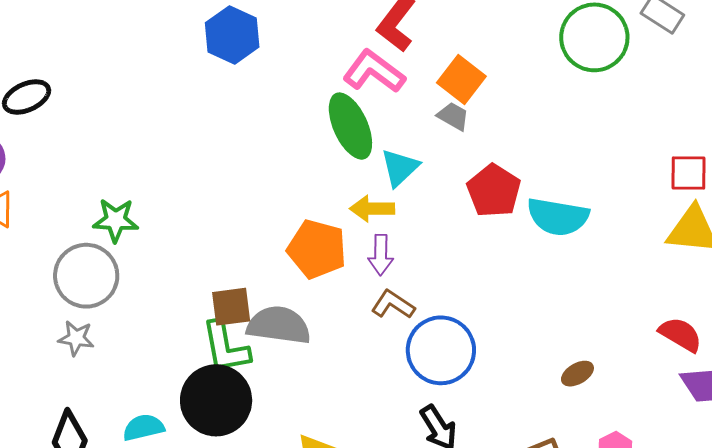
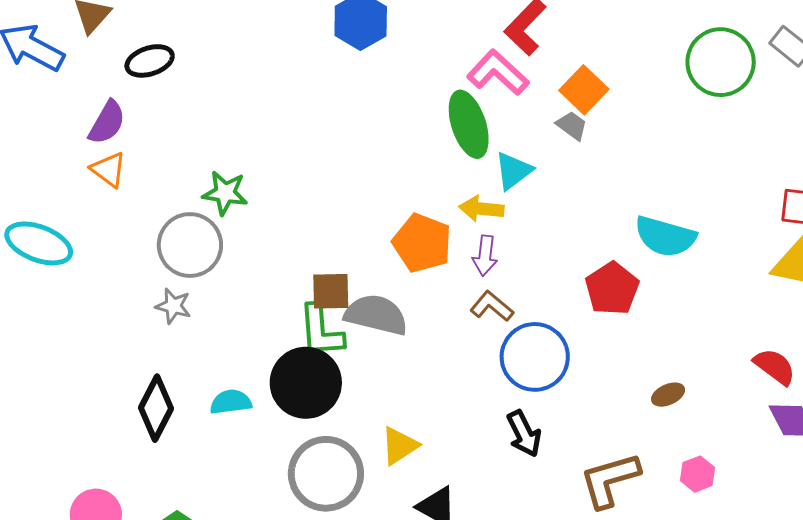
red pentagon: (494, 191) -> (612, 289), moved

